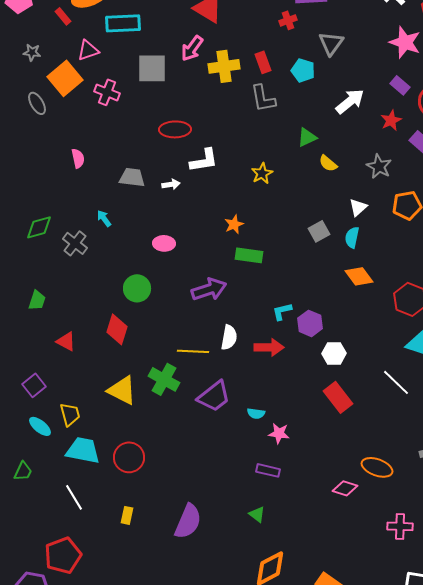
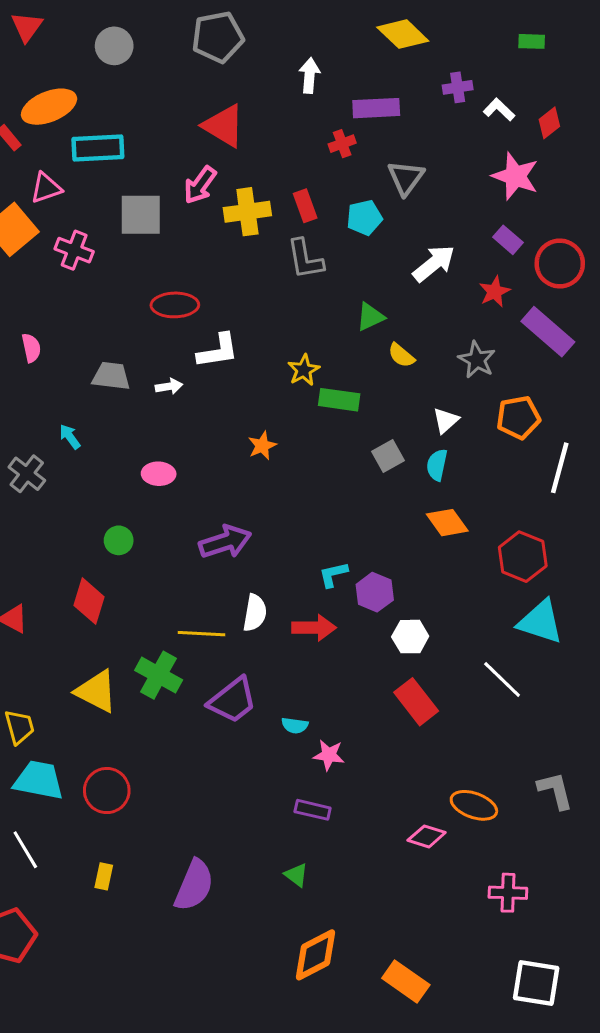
cyan pentagon: (303, 70) -> (364, 218), turned -30
green rectangle: (249, 255) -> (339, 400), moved
green circle: (137, 288) -> (119, 540), size x0.7

